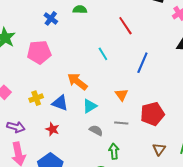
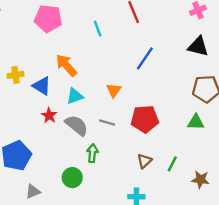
pink pentagon: (39, 52) -> (48, 19), moved
cyan line: (103, 54) -> (98, 29), moved
red star: (52, 129) -> (49, 116), moved
gray semicircle: (96, 130) -> (77, 125), size x1.5

